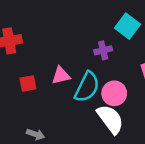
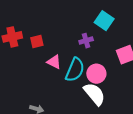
pink triangle: (61, 75) -> (54, 62), turned 42
red square: (28, 83) -> (37, 41), moved

